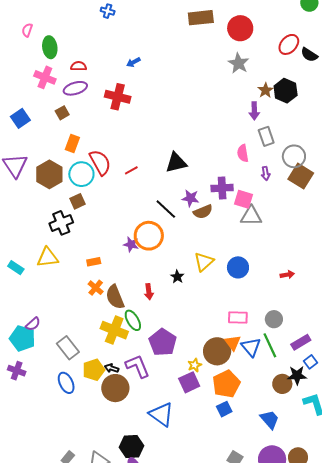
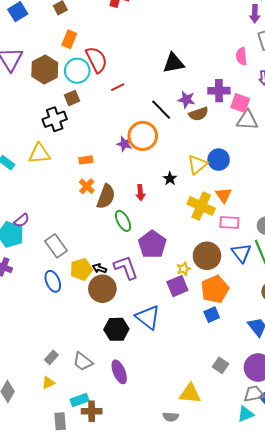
red line: (131, 170) -> (118, 87), moved
blue circle: (238, 267) -> (219, 160), moved
brown semicircle: (115, 297) -> (106, 196), turned -140
yellow cross: (114, 330) -> (201, 206), moved
orange triangle: (233, 343) -> (223, 195), moved
black hexagon: (131, 446) -> (116, 329), moved

